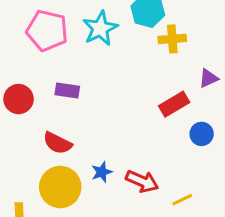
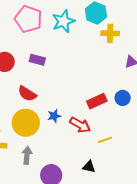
red rectangle: (174, 104) -> (97, 101), moved

